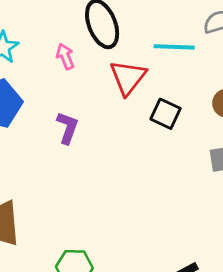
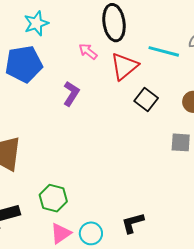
pink arrow: (65, 56) -> (88, 51), moved, turned -42

